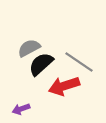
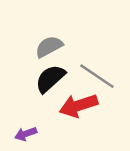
gray semicircle: (29, 48) -> (49, 47), moved

